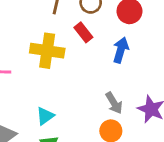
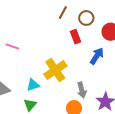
yellow cross: (47, 51) -> (55, 70), moved, turned 30

